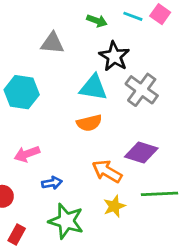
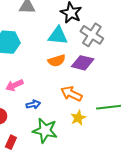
purple diamond: (141, 153) -> (83, 63), moved

